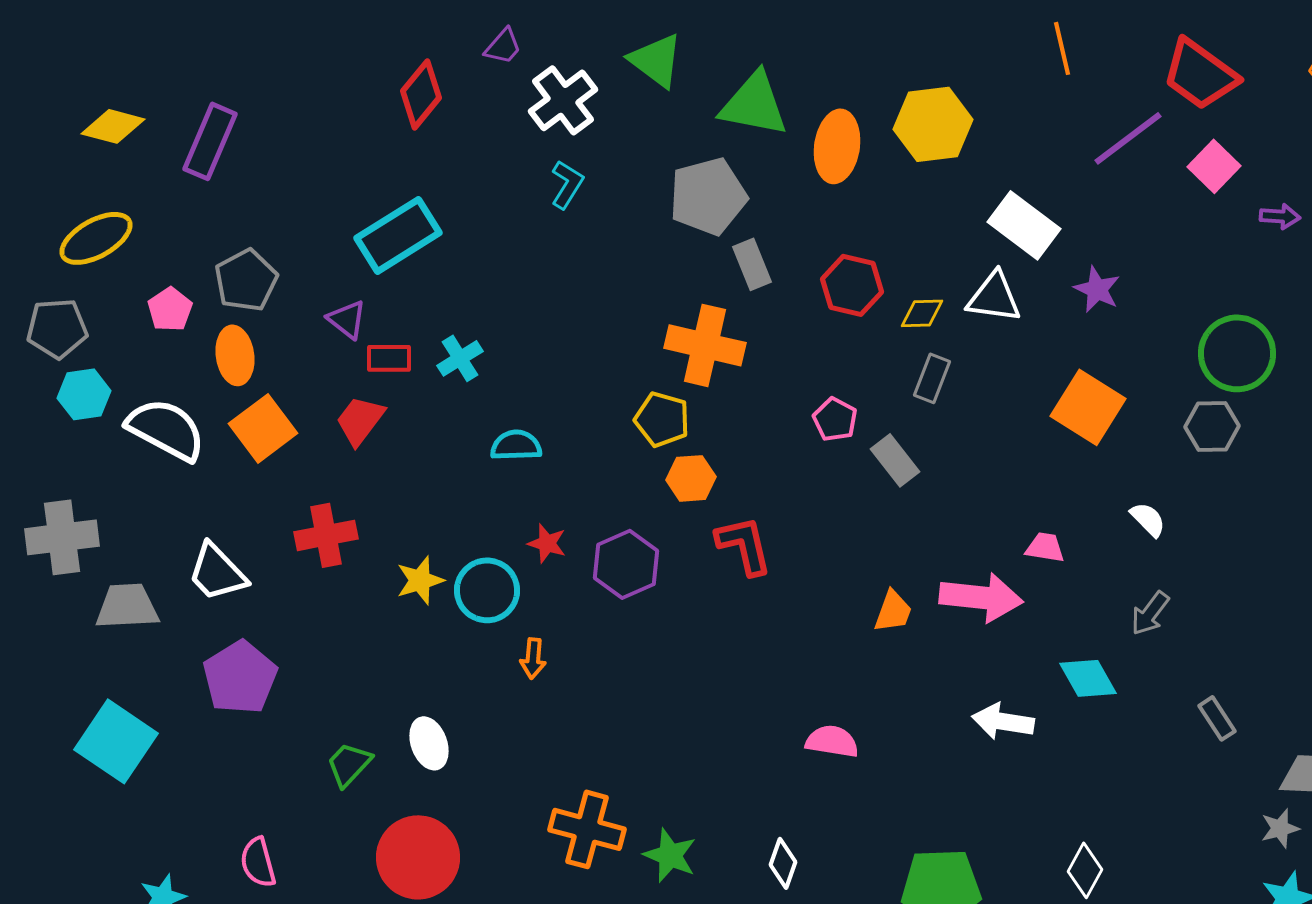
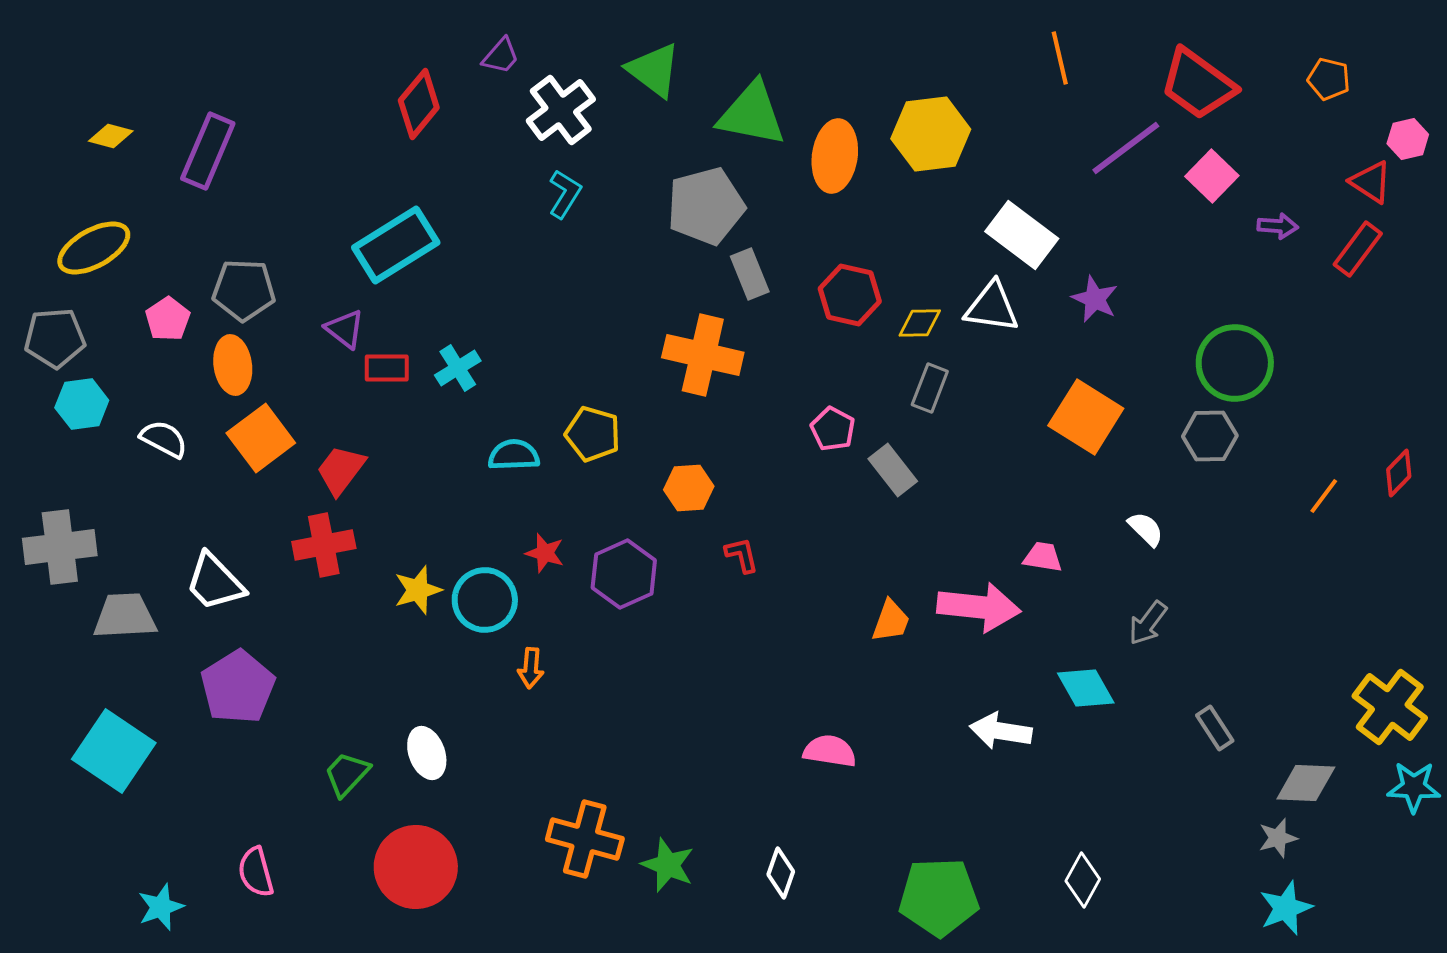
yellow diamond: (113, 126) -> (111, 136), size x0.7
gray pentagon: (246, 280) -> (244, 290), turned 30
yellow pentagon: (662, 419) -> (593, 434), moved
red trapezoid: (360, 420) -> (341, 470), moved
white semicircle: (166, 429) -> (164, 439), size x0.6
red L-shape: (744, 545) -> (742, 555), size x0.6

